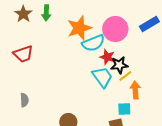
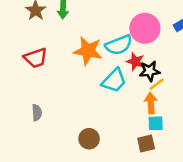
orange star: (79, 28) -> (88, 51), moved, turned 30
cyan trapezoid: (102, 77) -> (114, 81), moved, turned 80
orange arrow: (135, 90) -> (151, 103), moved

